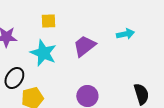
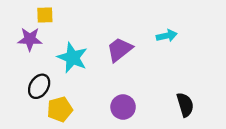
yellow square: (48, 21) -> (45, 15), moved

